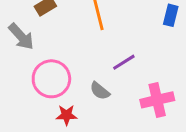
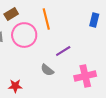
pink circle: (51, 79) -> (24, 35), moved
red star: (67, 115) -> (15, 86), moved

